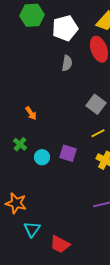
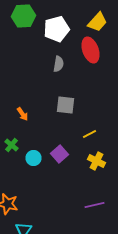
gray square: (96, 104) -> (66, 105), moved, turned -30
purple square: (68, 153) -> (60, 154), turned 30

